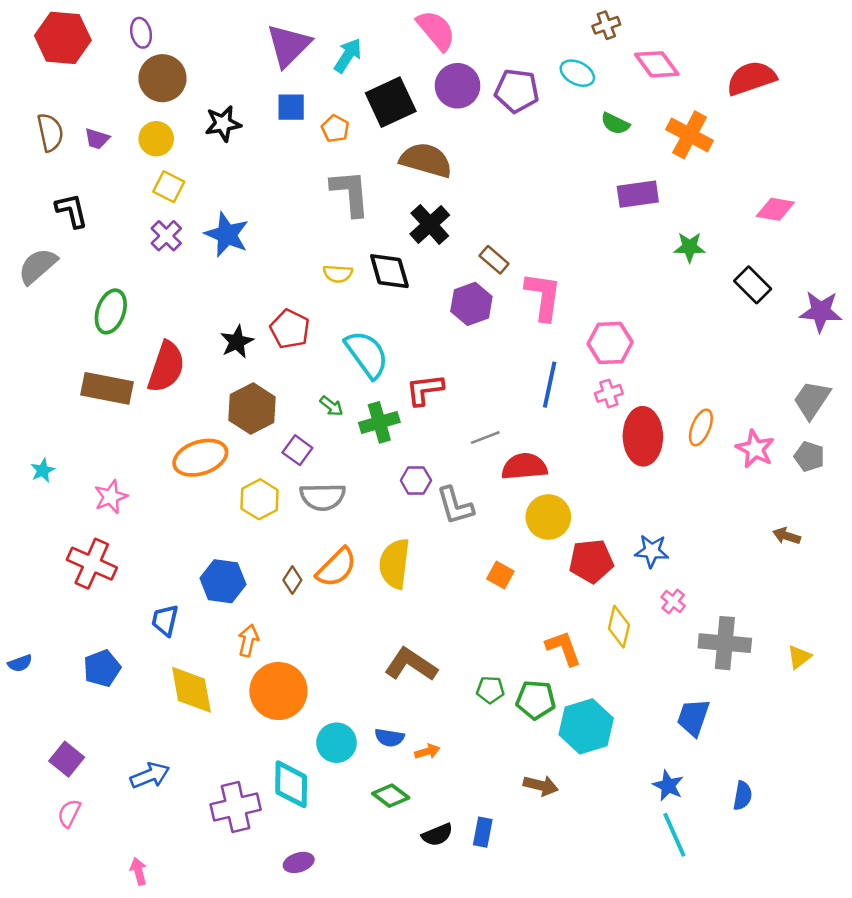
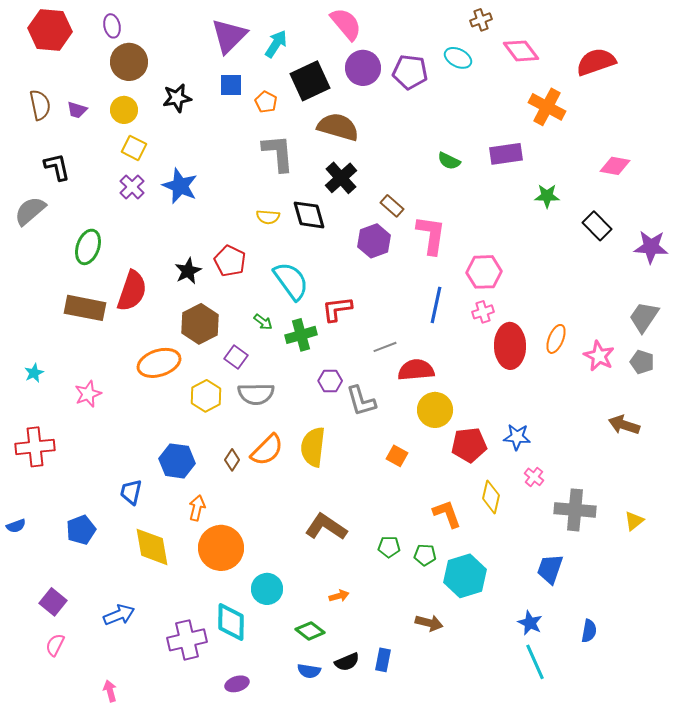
green semicircle: (615, 124) -> (449, 161), moved
brown arrow: (787, 536) -> (624, 425), size x1.4
red cross: (92, 564) -> (35, 447), moved, turned -30
green pentagon: (536, 700) -> (425, 555), size x0.7
blue semicircle: (389, 738) -> (309, 671), moved

